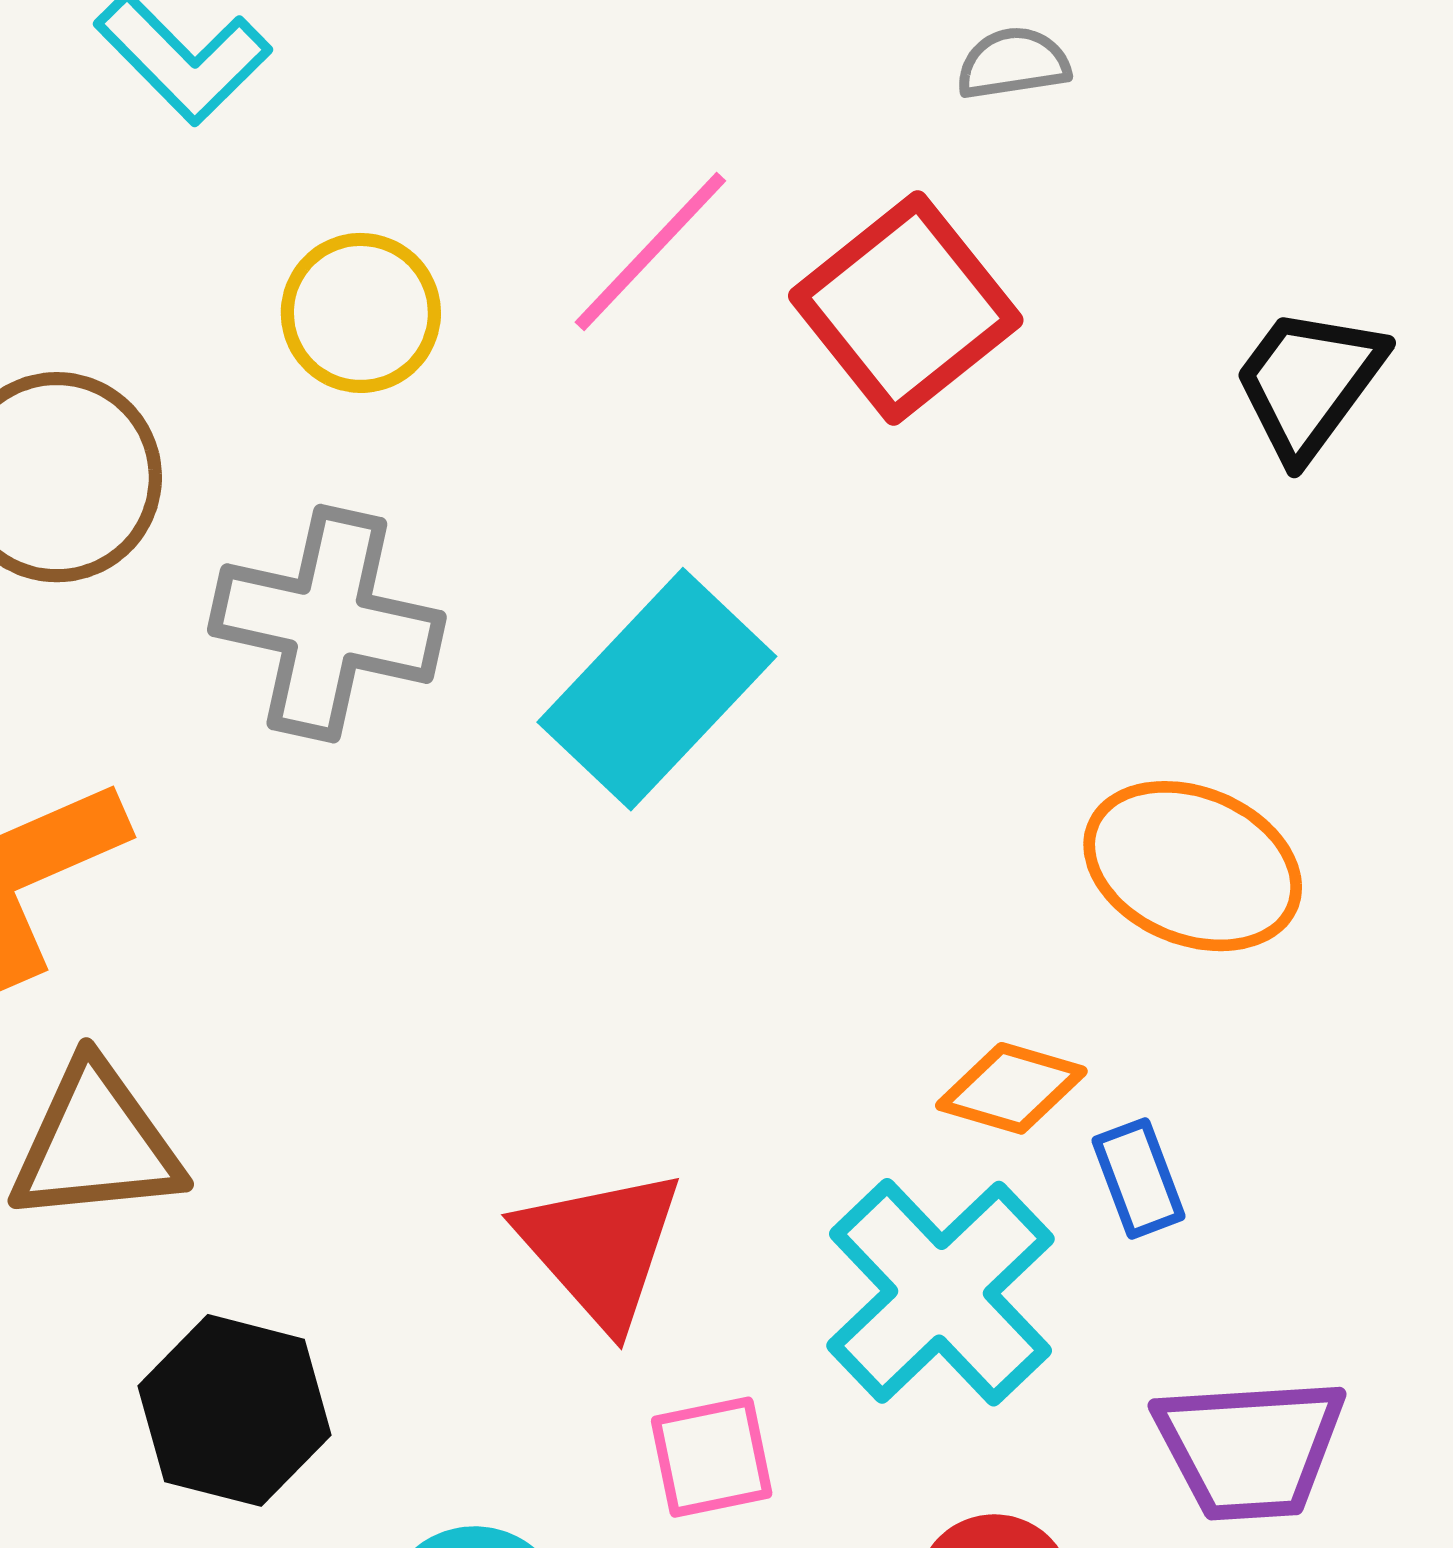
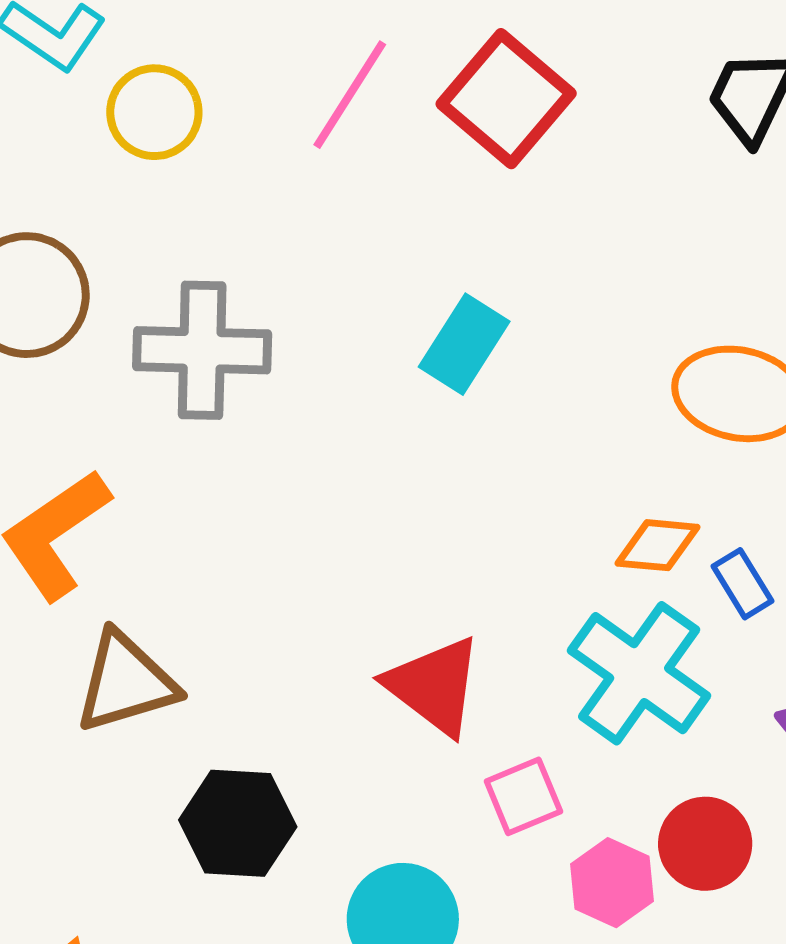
yellow circle: (361, 313) -> (154, 112), moved
cyan rectangle: (657, 689) -> (464, 344), moved, size x0.7

